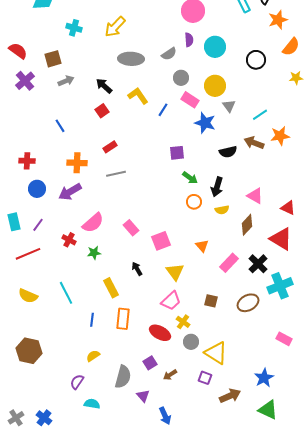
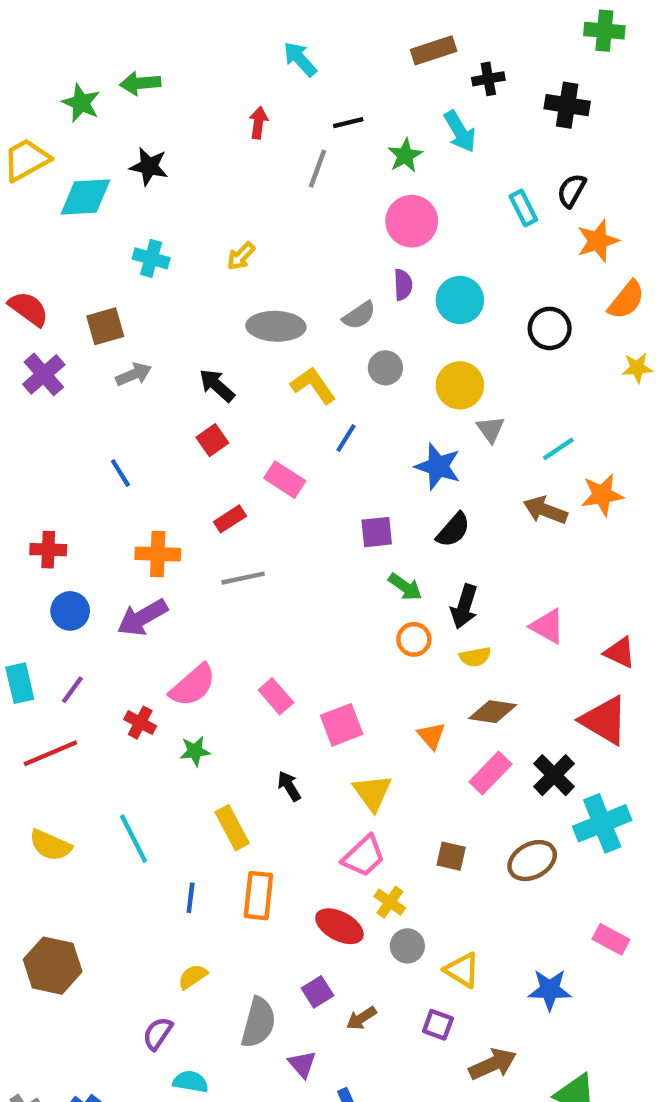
yellow arrow: (115, 27) -> (241, 256), size x0.6
yellow L-shape: (138, 96) -> (313, 385), moved
pink rectangle: (190, 100) -> (285, 480), moved
black semicircle: (228, 152) -> (453, 530), moved, turned -36
brown diamond: (247, 225) -> (493, 712), moved, turned 55
yellow triangle: (216, 353) -> (462, 970), size x0.7
blue star: (264, 378) -> (550, 990), moved, turned 30

